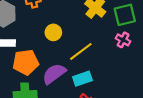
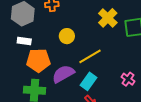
pink cross: (123, 40) -> (128, 79), moved
cyan rectangle: (82, 79) -> (89, 81), turned -42

